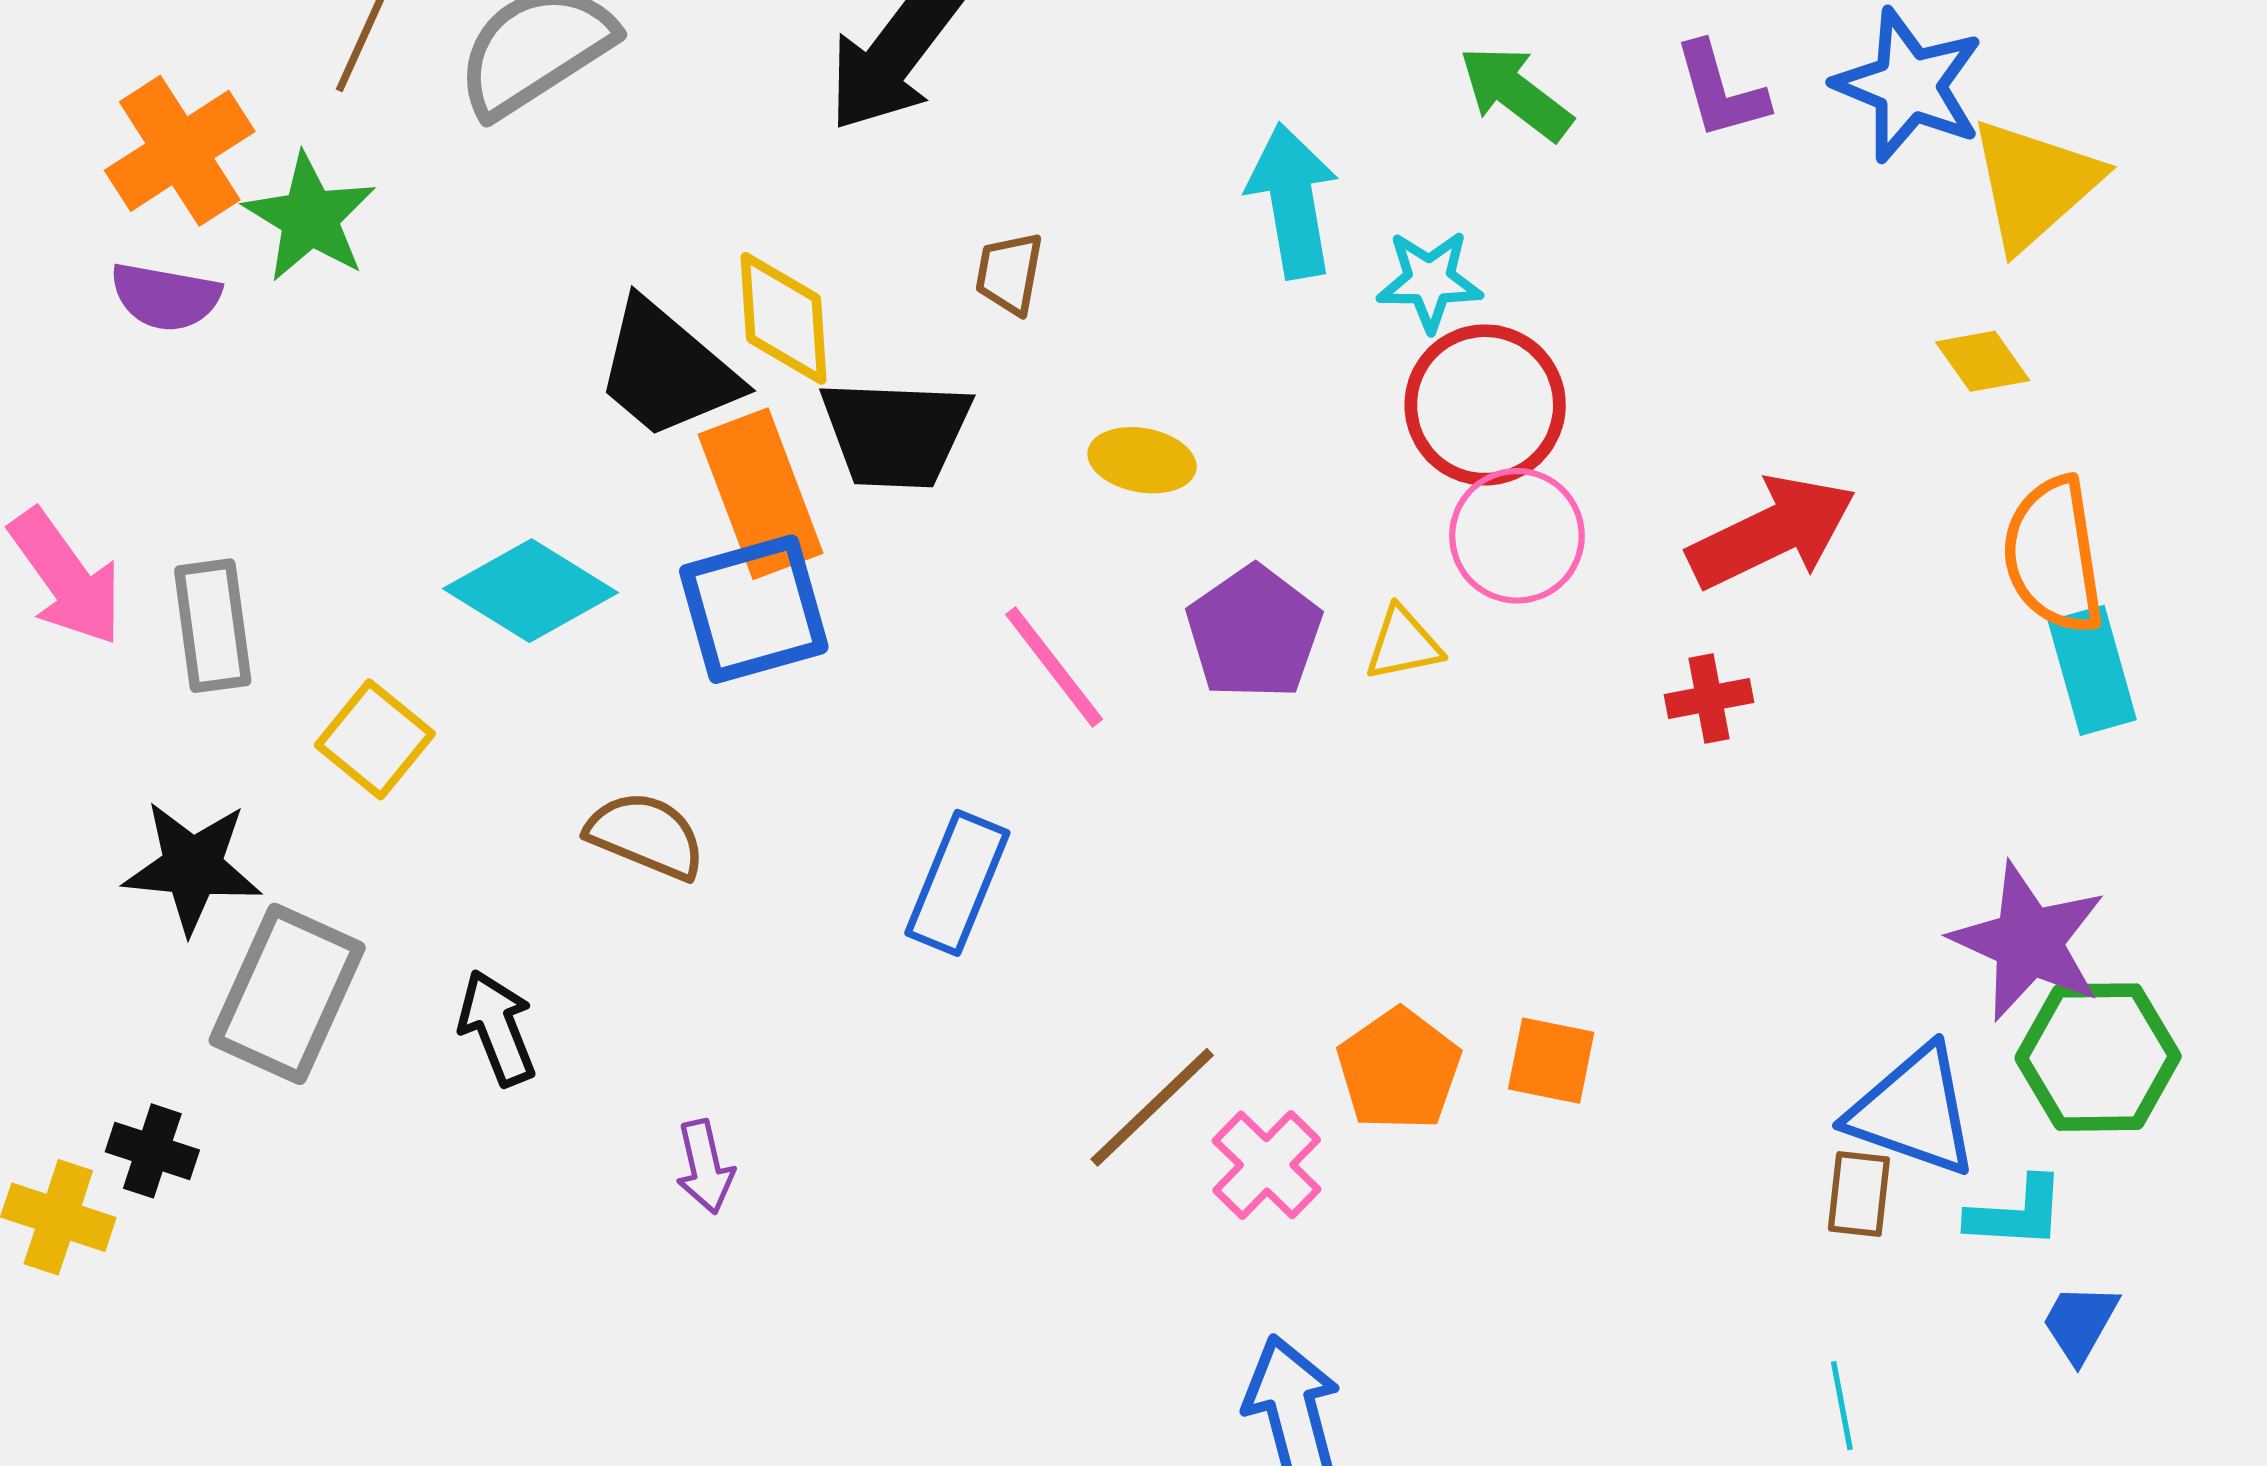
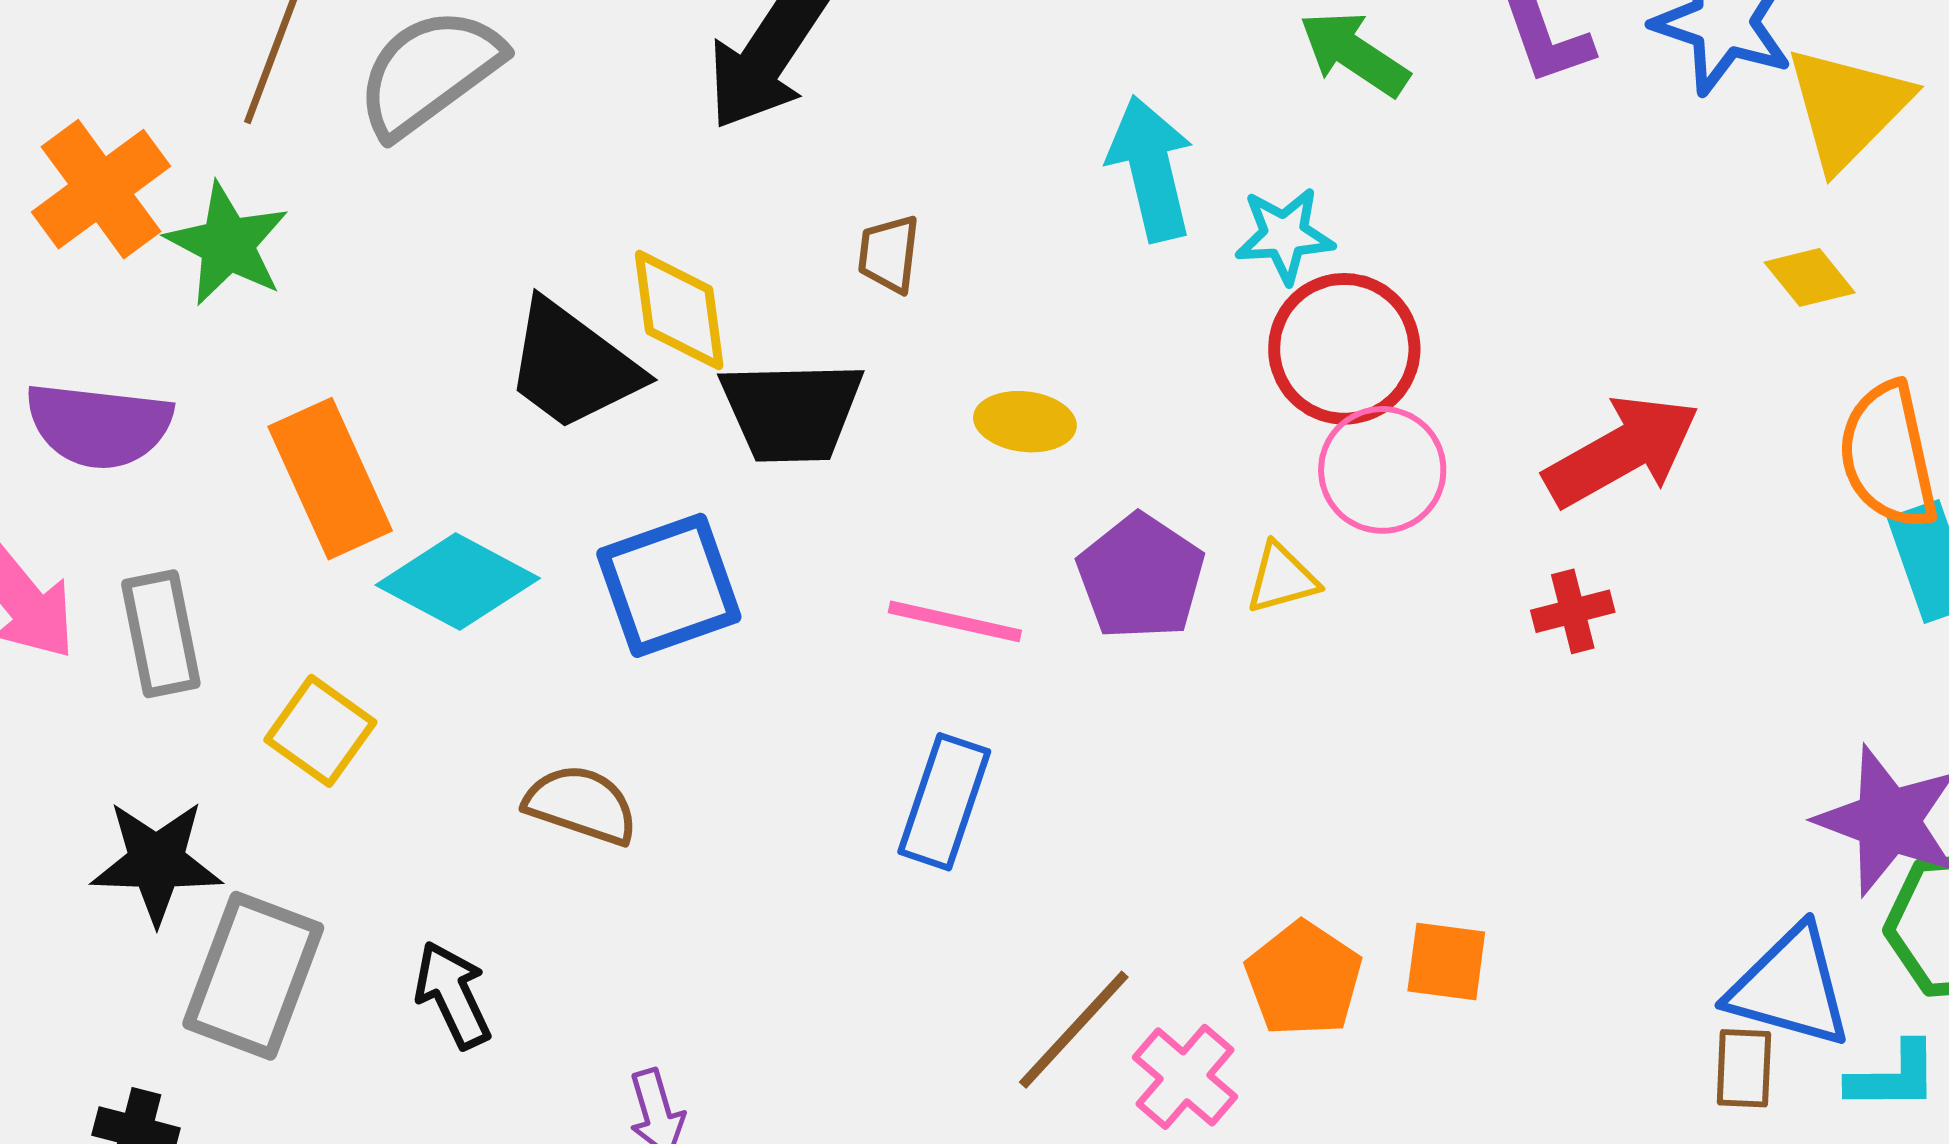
purple semicircle: (165, 297) -> (99, 425), moved, size x1.4
orange rectangle: (761, 494) -> (330, 479), moved
pink line: (1054, 667) -> (955, 621), turned -36
blue rectangle: (957, 883) -> (944, 802), moved

